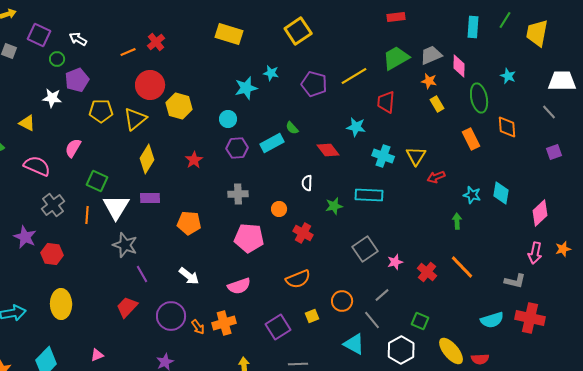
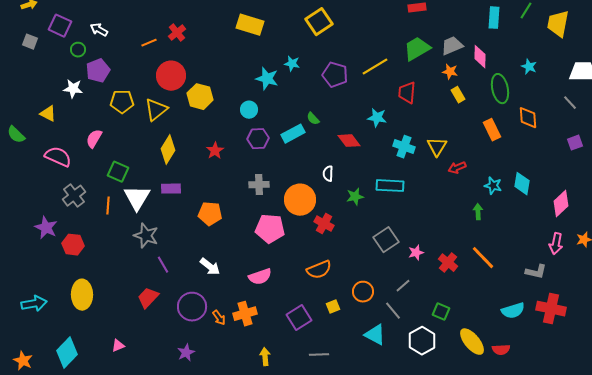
cyan star: (246, 88) -> (267, 79), turned 30
orange circle: (279, 209) -> (300, 200), size x2.0

